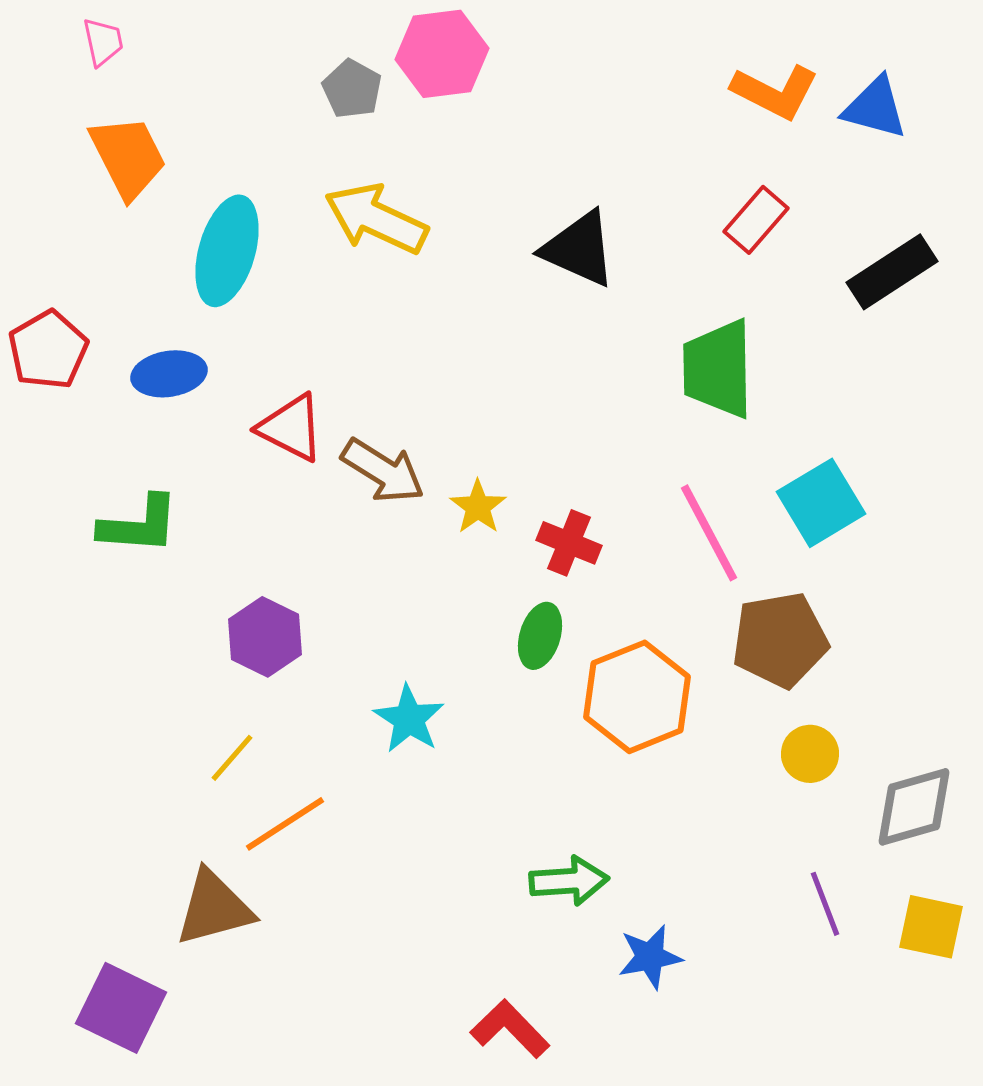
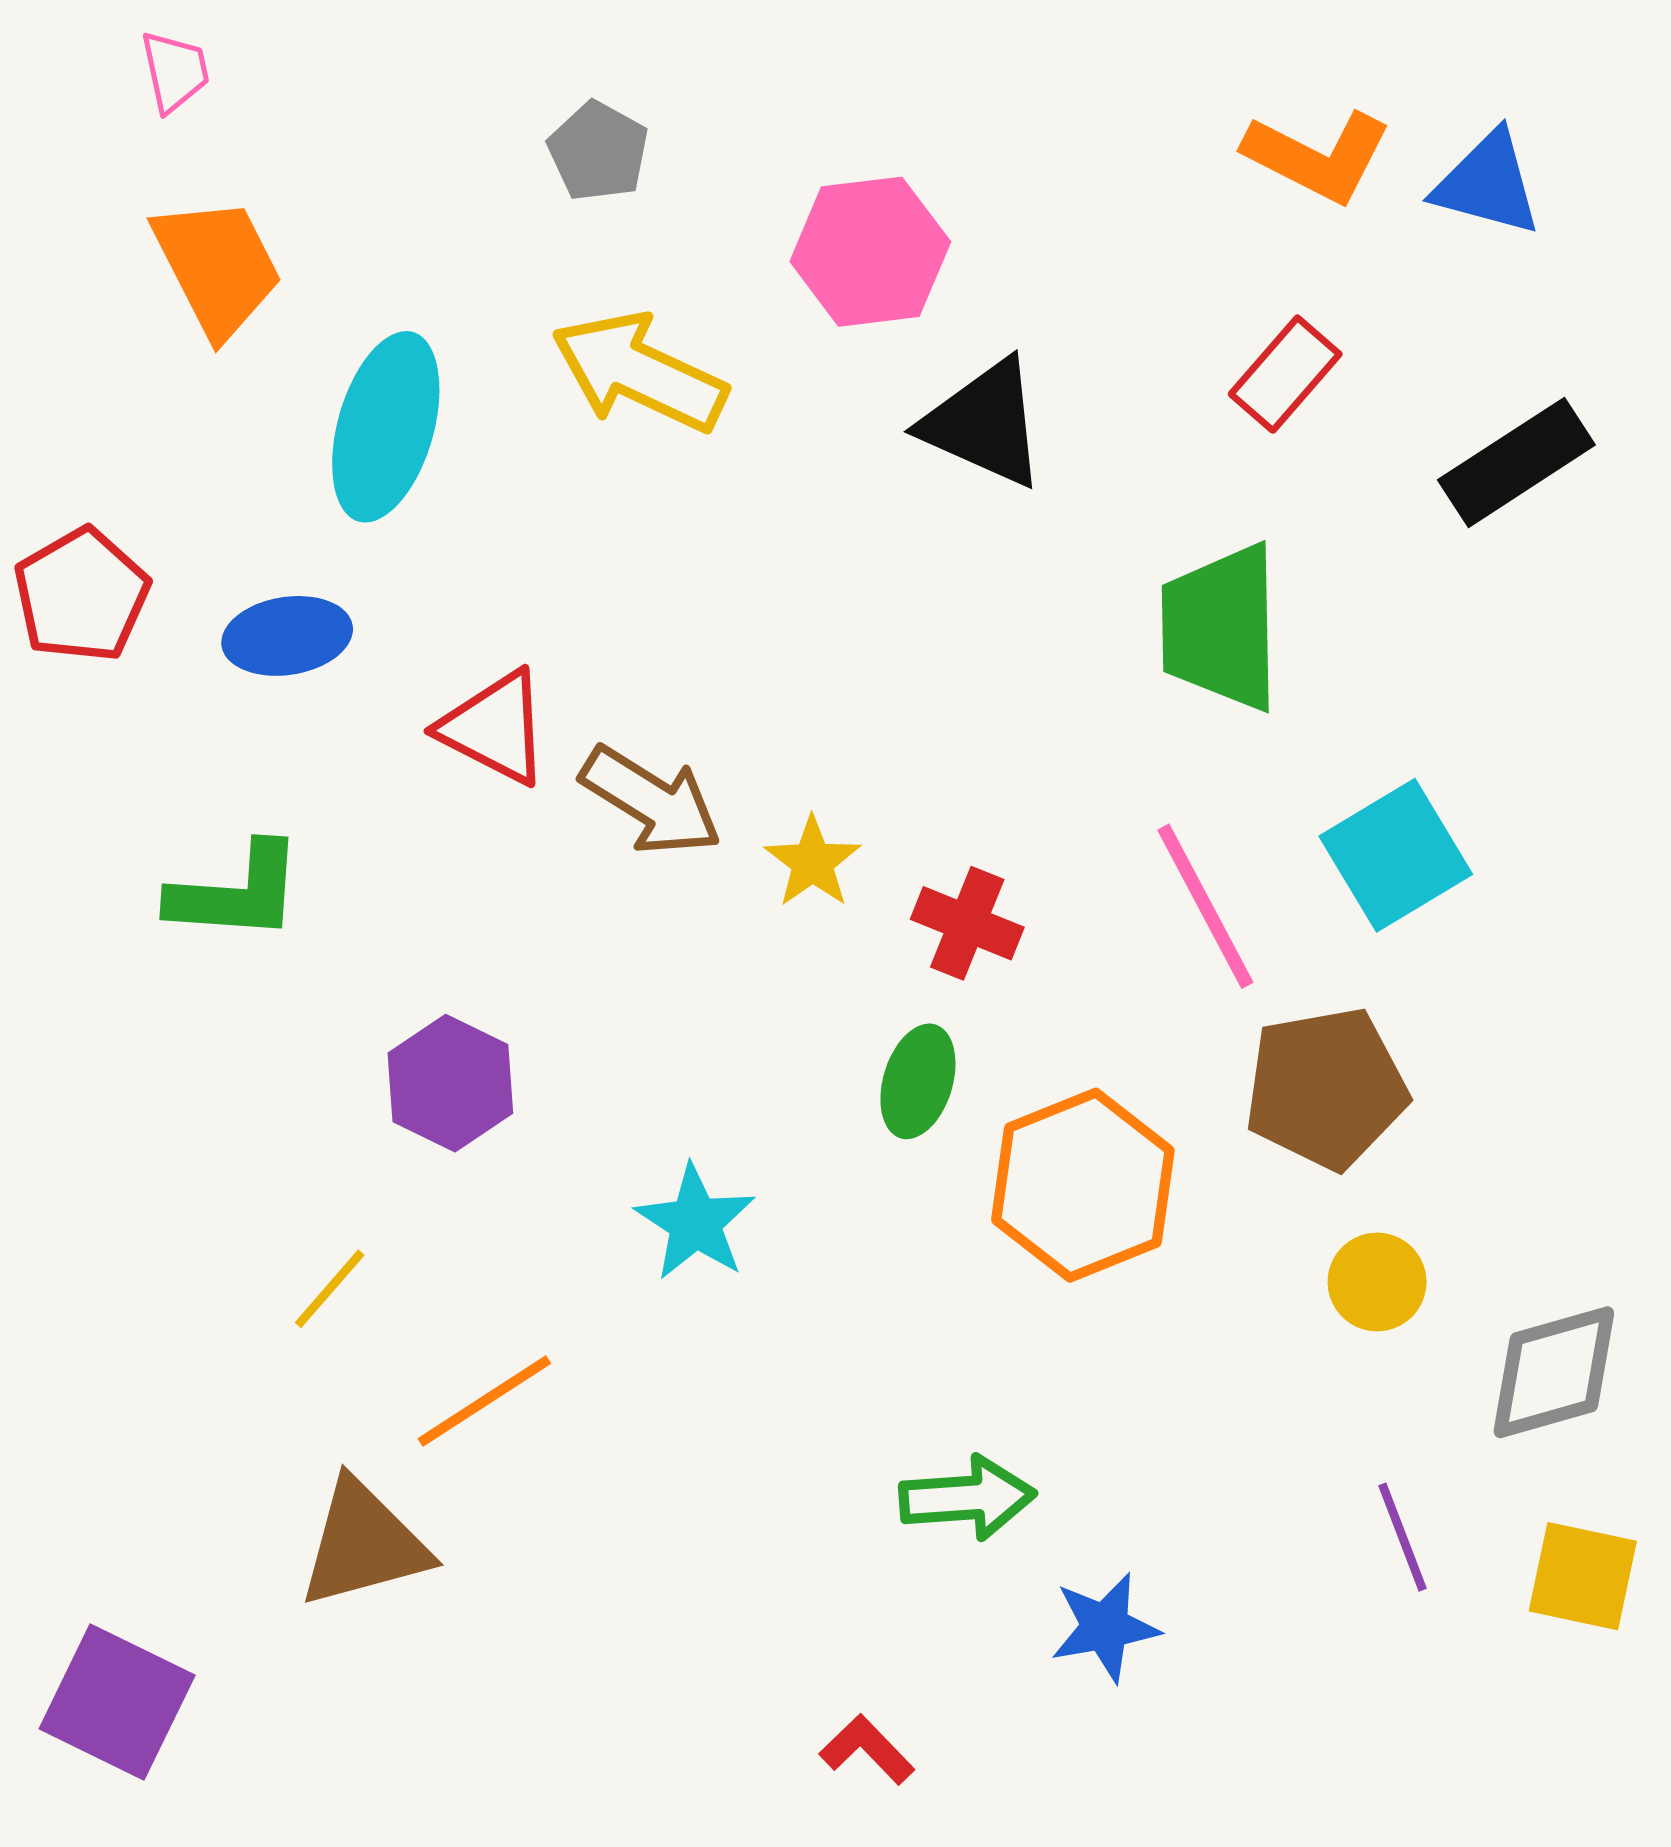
pink hexagon: (442, 54) -> (870, 252), moved
yellow line: (232, 758) -> (330, 1289), moved
purple square: (121, 1008) -> (117, 1702), moved
red L-shape: (510, 1029) -> (867, 1750), size x0.7

